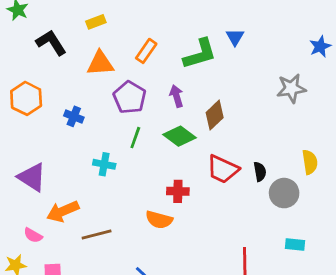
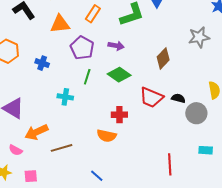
purple arrow: (177, 96) -> (116, 46), turned 119
brown diamond: (215, 115) -> (163, 58), moved
black semicircle: (260, 172) -> (178, 98), turned -64

